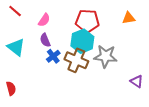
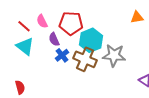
red line: (15, 11) -> (24, 26), moved
pink semicircle: (44, 20) -> (42, 21), moved, turned 120
red pentagon: (87, 21) -> (71, 23), moved

